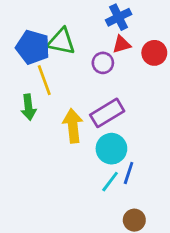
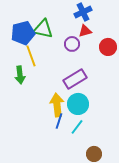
blue pentagon: (33, 47) -> (23, 33), turned -30
red circle: (154, 53) -> (108, 47), moved
yellow arrow: (73, 126) -> (57, 105), moved
blue line: (129, 173) -> (59, 121), moved

